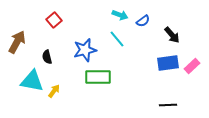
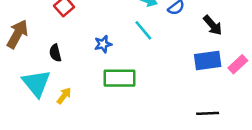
blue star: (85, 50) -> (103, 44), size x0.6
cyan triangle: (32, 81) -> (36, 83), turned 40

